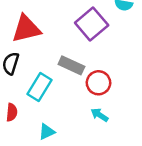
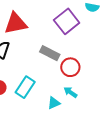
cyan rectangle: (40, 87) -> (25, 87), moved
cyan triangle: (47, 132) -> (54, 103), moved

